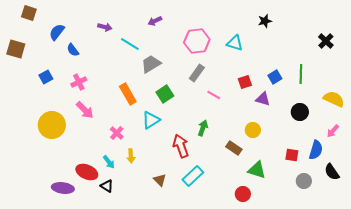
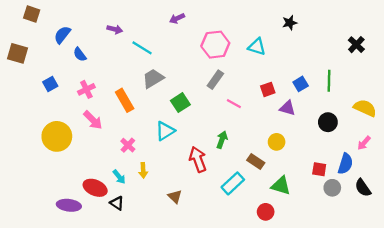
purple arrow: (155, 21) -> (177, 18), moved
gray trapezoid: (151, 64) -> (153, 78), moved
orange rectangle: (128, 94) -> (125, 100), moved
cyan rectangle: (193, 176) -> (233, 183), moved
gray circle: (304, 181) -> (332, 188), moved

